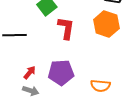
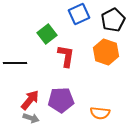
red arrow: (30, 73) -> (30, 100), size x1.5

